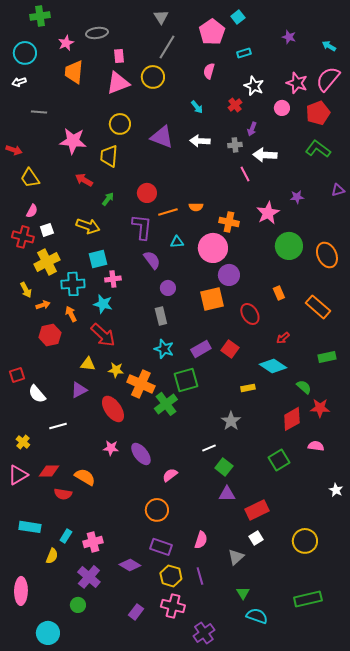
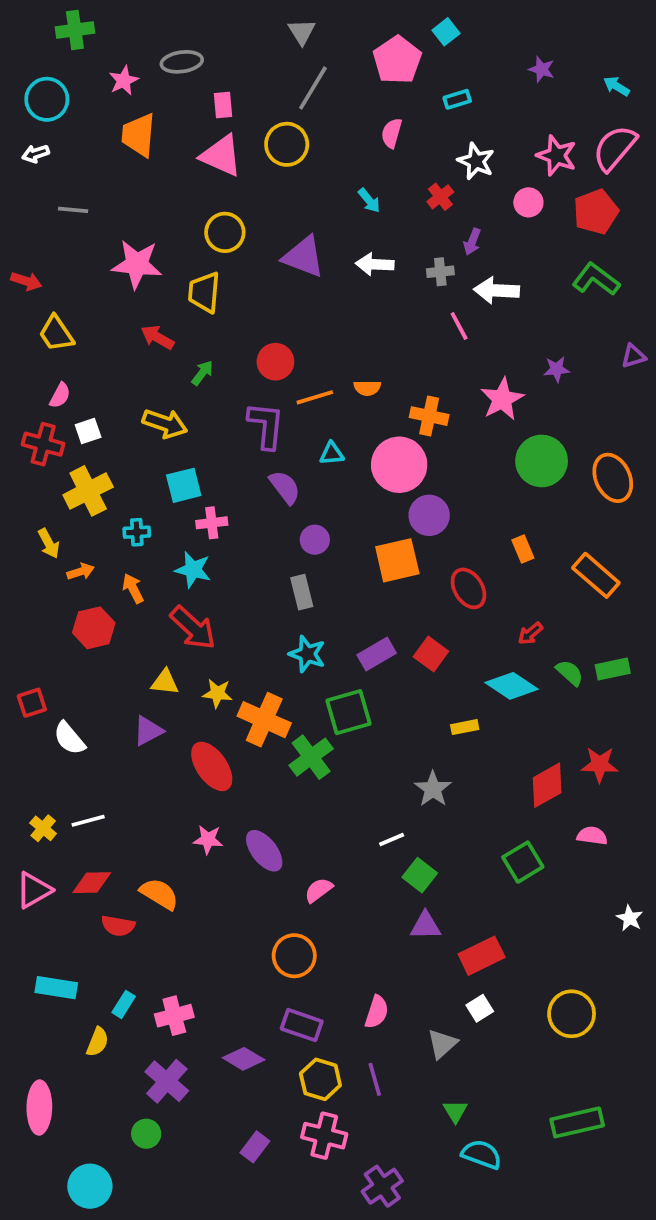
pink triangle: (118, 83) -> (221, 156), turned 45
cyan cross: (73, 284) -> (137, 532), size x0.6
green semicircle: (304, 387) -> (570, 673), moved
white line: (58, 426) -> (88, 821), moved

